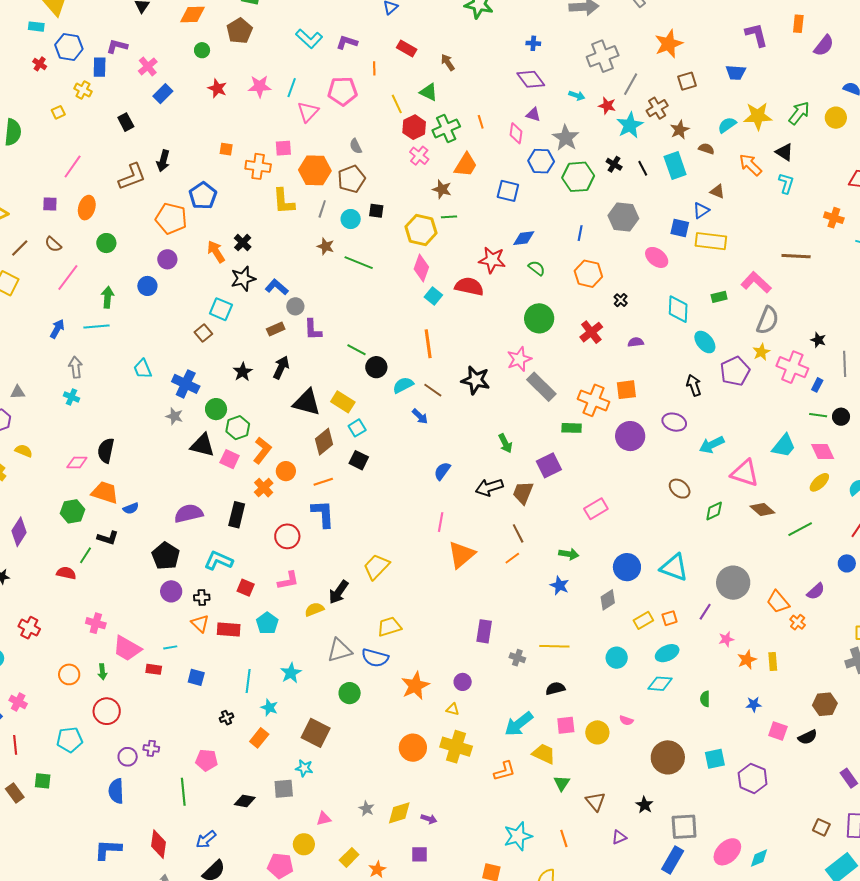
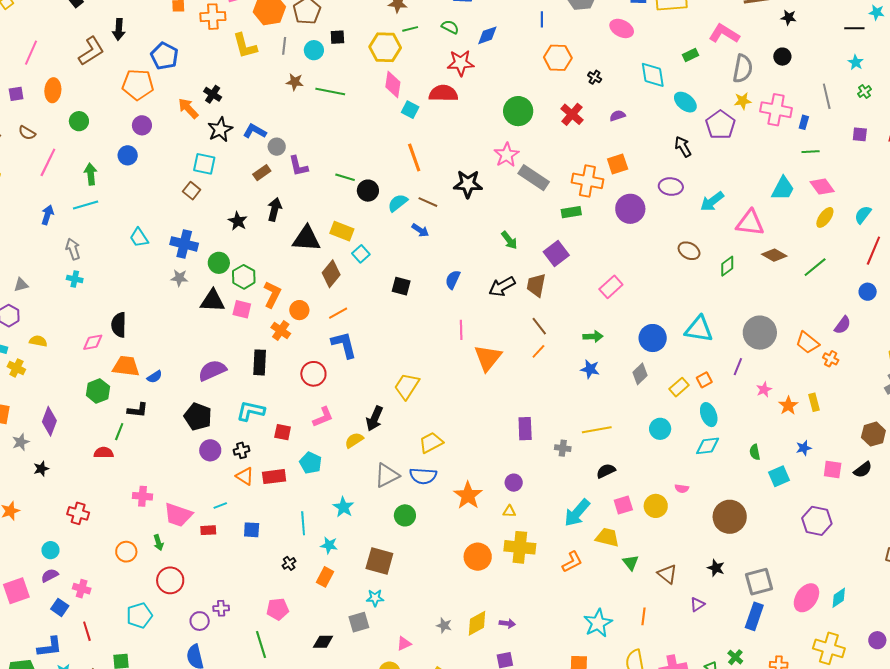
green semicircle: (537, 268) -> (450, 27), moved
black star: (818, 340) -> (789, 17), moved
yellow star: (761, 352) -> (743, 101), turned 30
black circle: (841, 417) -> (782, 57), moved
black square: (359, 460) -> (401, 286), moved
cyan ellipse: (667, 653) -> (709, 415), turned -75
cyan square: (715, 759) -> (779, 476), moved
orange line: (564, 838) -> (643, 616), turned 36

